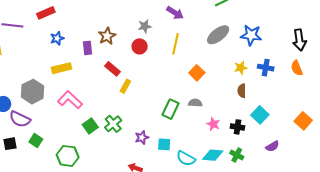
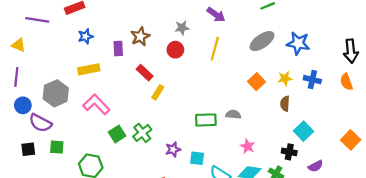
orange square: (197, 73) -> (256, 82), moved
green rectangle: (171, 109) -> (206, 120), turned 60
pink star: (213, 124) -> (248, 146), moved
black cross: (237, 127) -> (289, 152), moved
green square: (36, 140) -> (57, 147), turned -32

